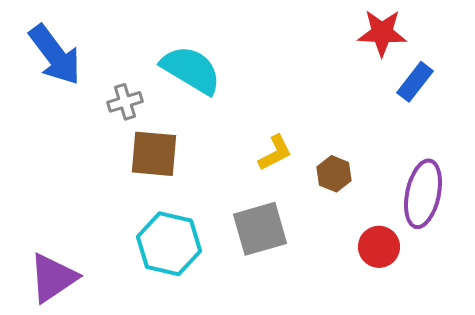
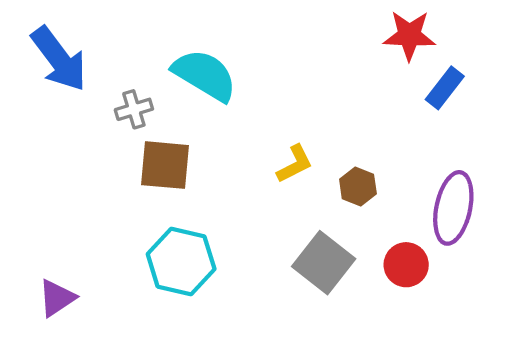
gray square: (260, 229) -> (324, 263), moved, turned -36
purple triangle: (53, 278) -> (57, 298), size x0.7

